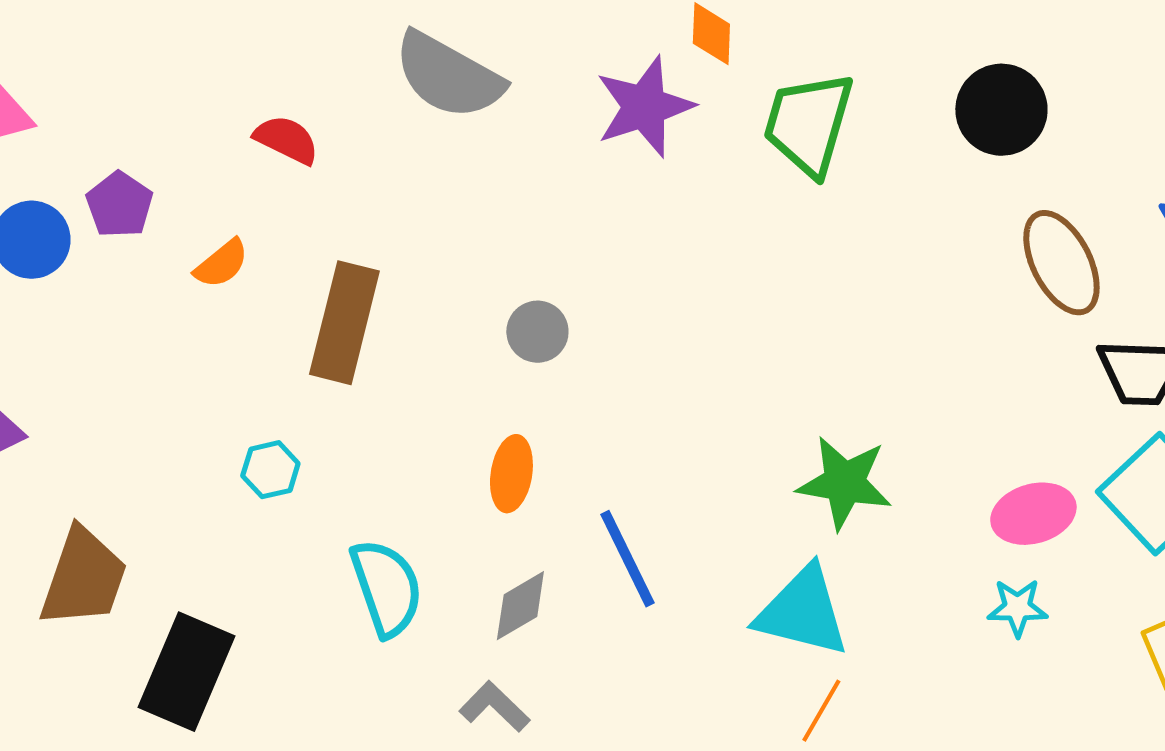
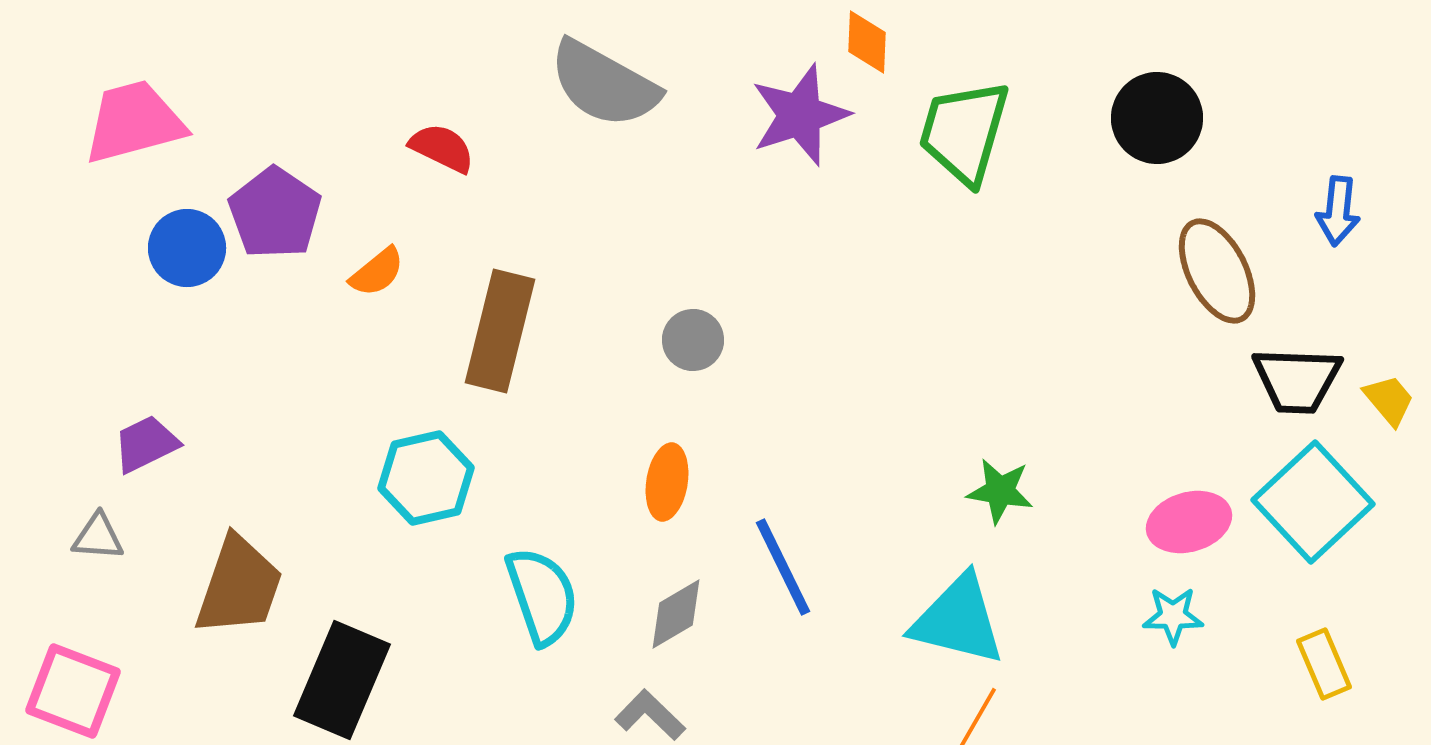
purple pentagon: (119, 205) -> (275, 213), size x1.4
cyan hexagon: (270, 470) -> (426, 478), size x1.6
green star: (844, 483) -> (1000, 491), size x0.7

